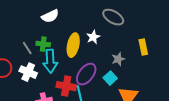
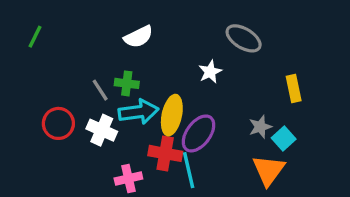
yellow ellipse: (73, 45) -> (172, 115), moved
gray star: (118, 59) -> (260, 127), moved
cyan arrow: (50, 61) -> (138, 112), turned -95
cyan square: (110, 78) -> (284, 138), moved

